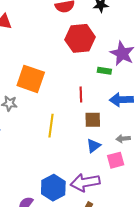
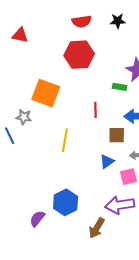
red hexagon: (80, 38) -> (79, 55), moved
brown square: (93, 120) -> (117, 135), moved
purple arrow: (85, 182) -> (120, 205), moved

